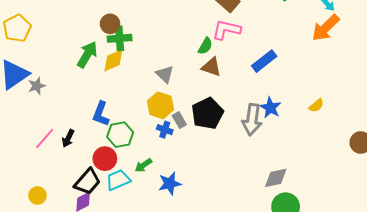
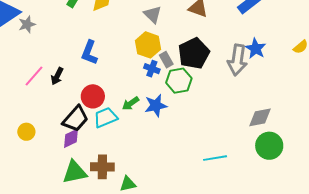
green hexagon: (120, 135) -> (179, 81), moved
blue star: (170, 183) -> (156, 106), moved

